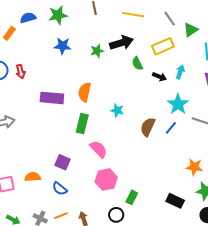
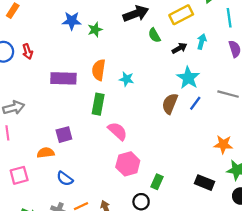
green star: (97, 51) -> (95, 30), moved
black arrow: (160, 77) -> (179, 48), turned -48
cyan star: (178, 104) -> (188, 78), moved
cyan star: (117, 110) -> (127, 79), moved
purple square: (62, 162) -> (64, 135), moved, turned -35
orange semicircle: (33, 177) -> (46, 153), moved
blue semicircle: (60, 189) -> (65, 179), moved

